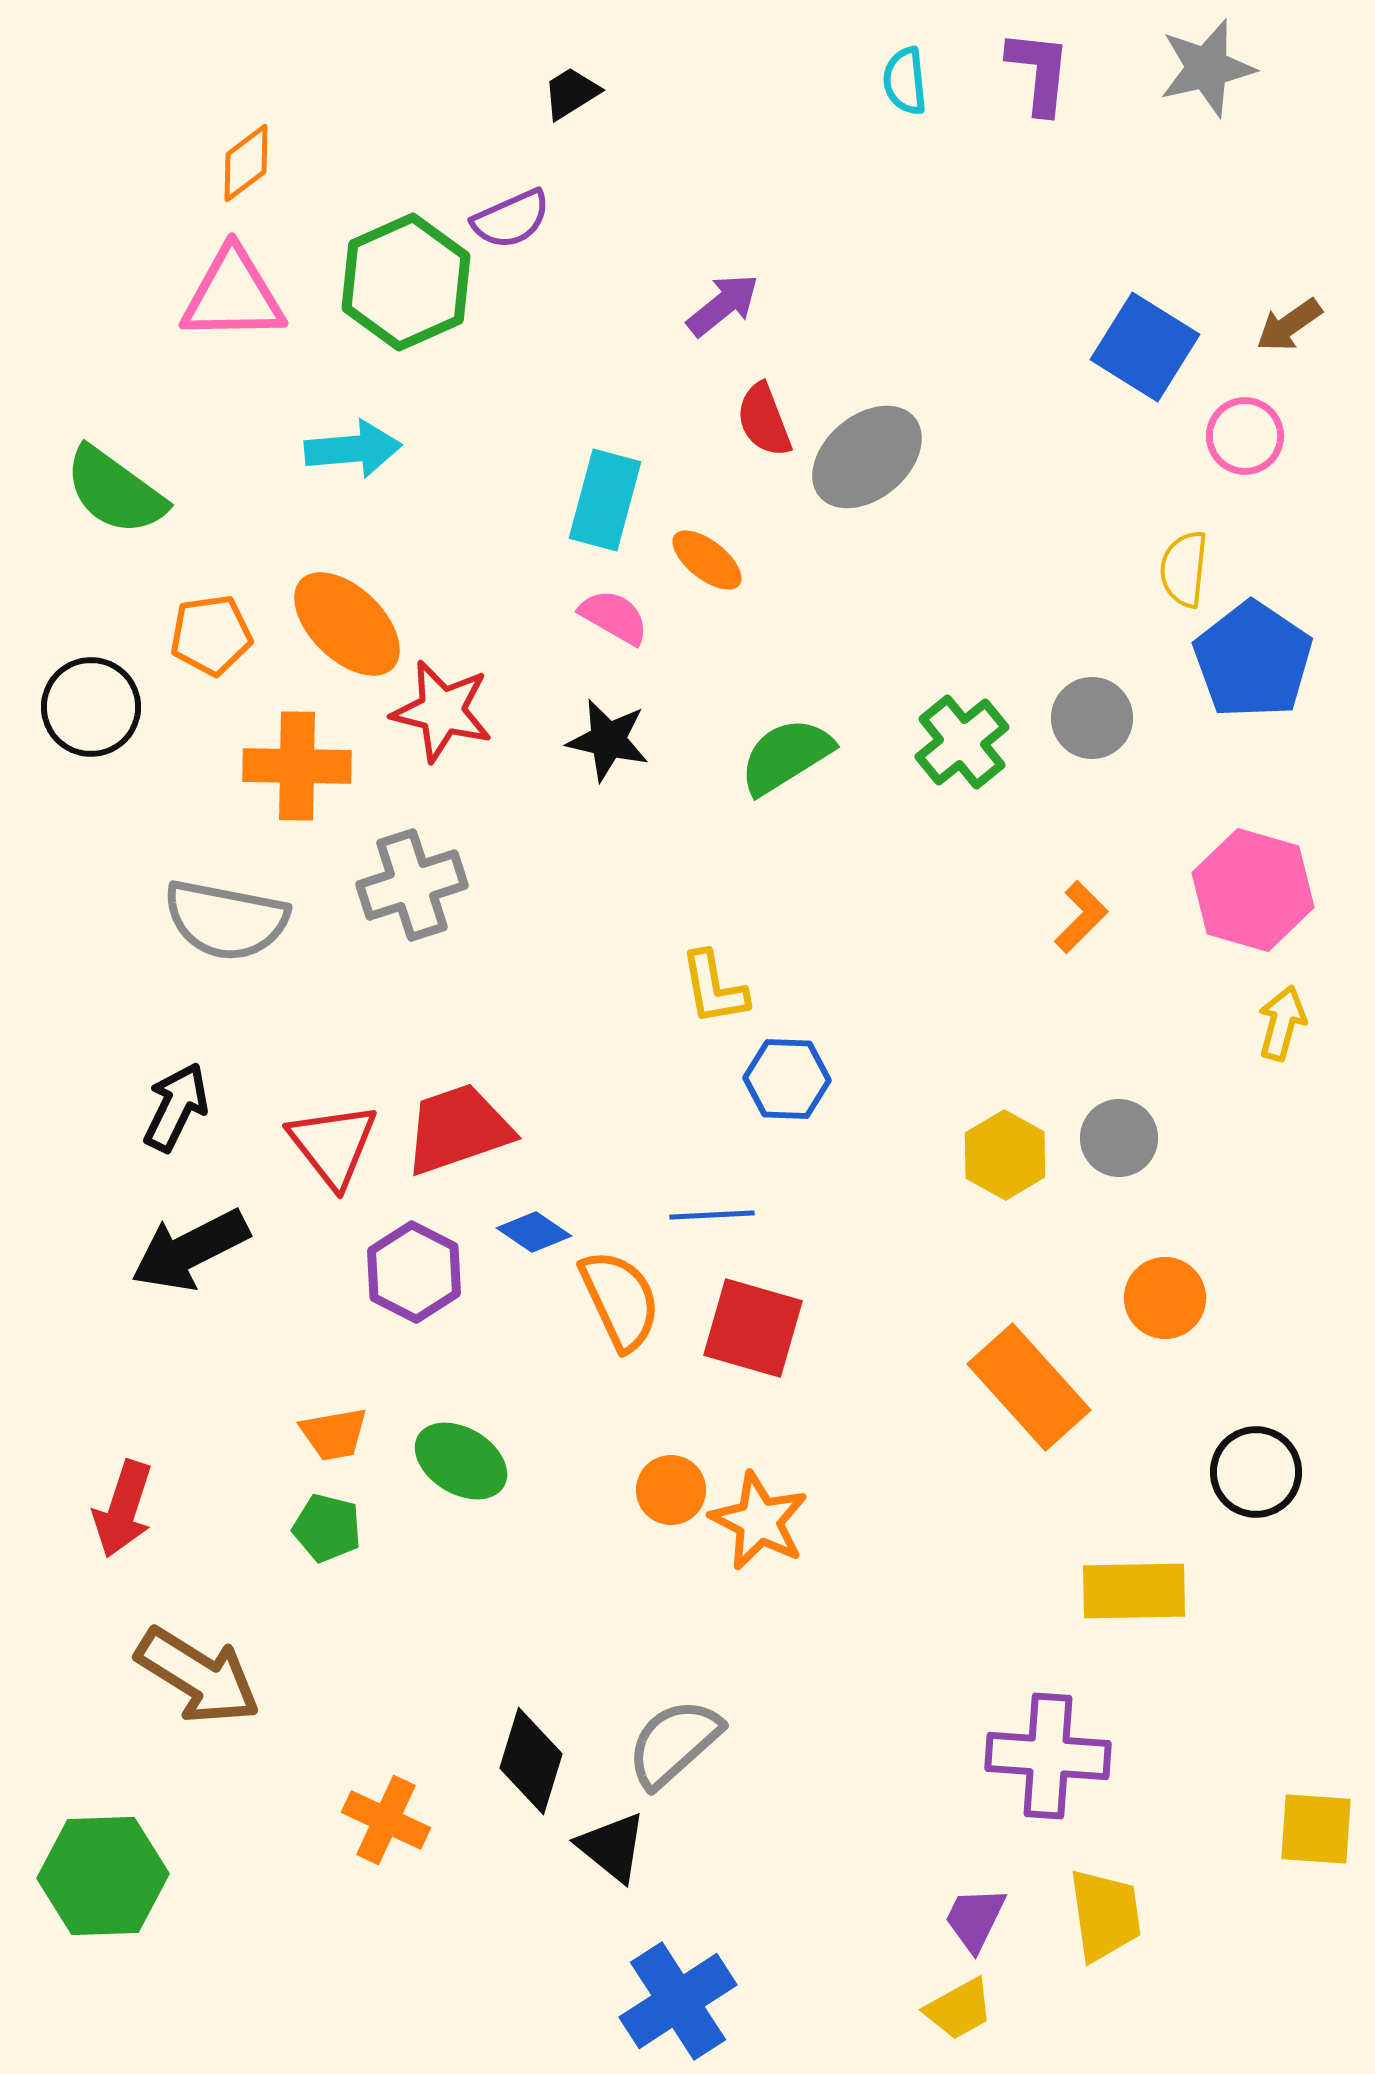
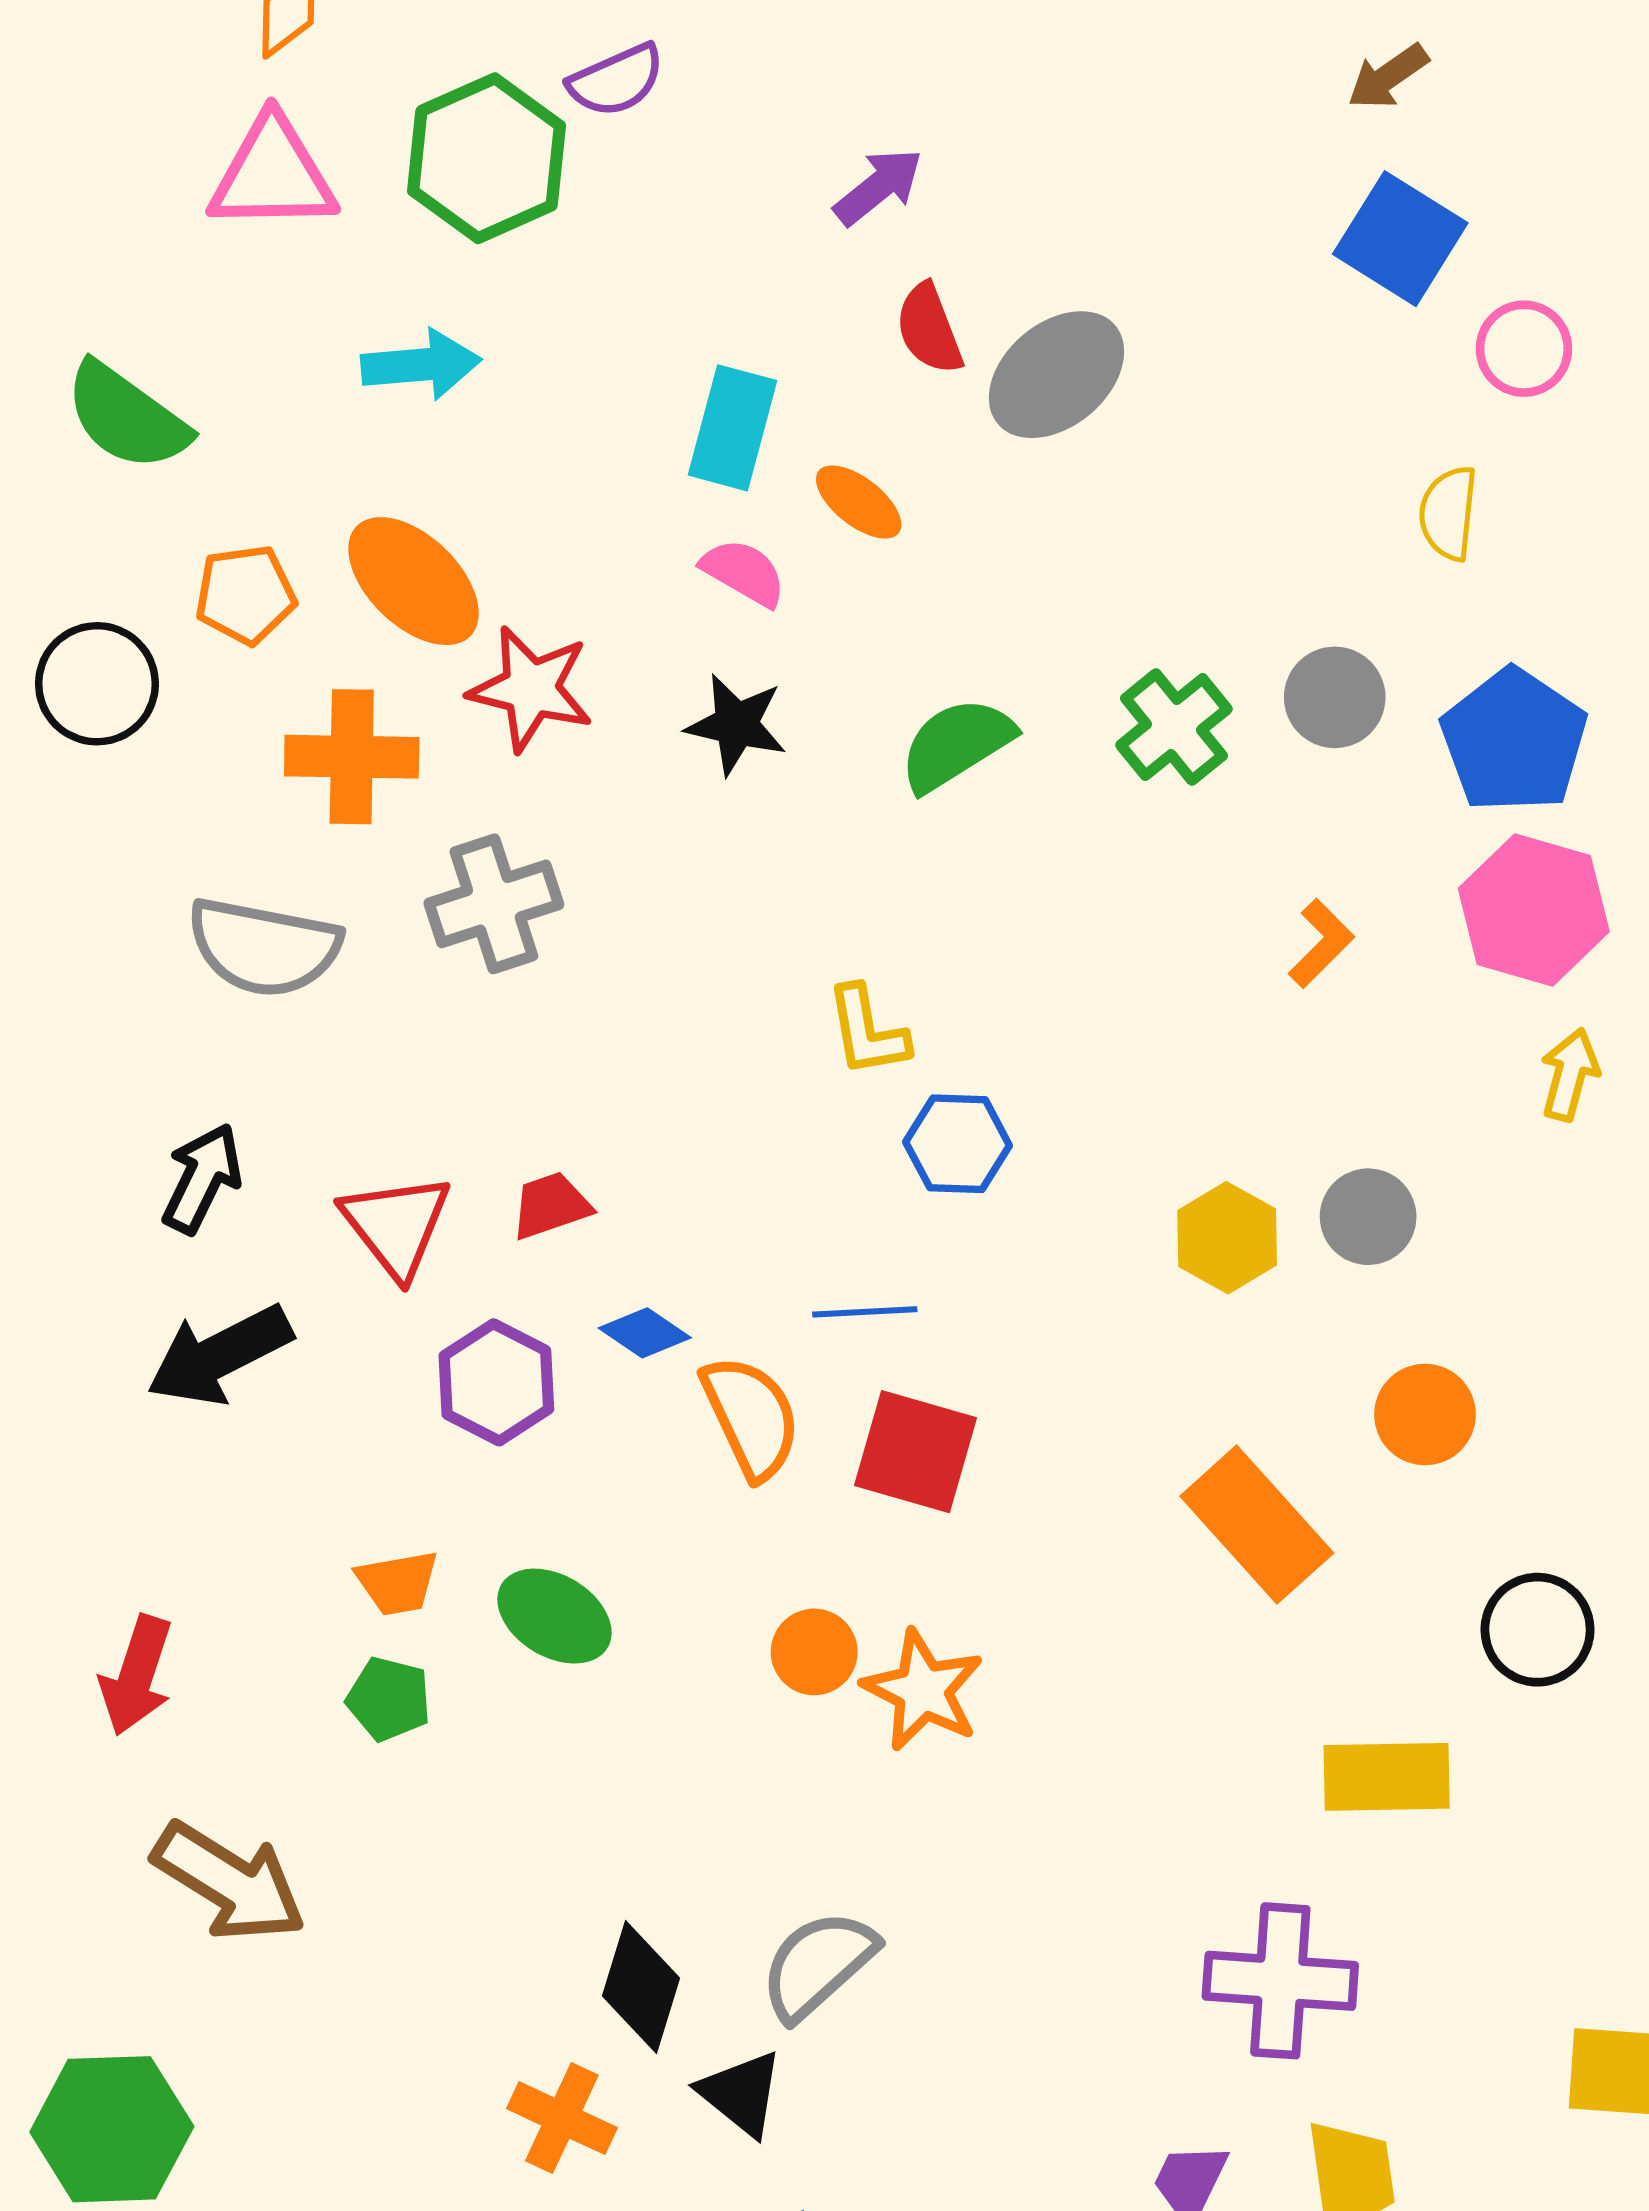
brown arrow: (1289, 325) -> (1388, 77), moved
blue pentagon: (1253, 660) -> (1514, 741), moved
red trapezoid: (458, 1129) -> (551, 1206), size x0.6
orange cross: (386, 1820) -> (562, 2118), moved

